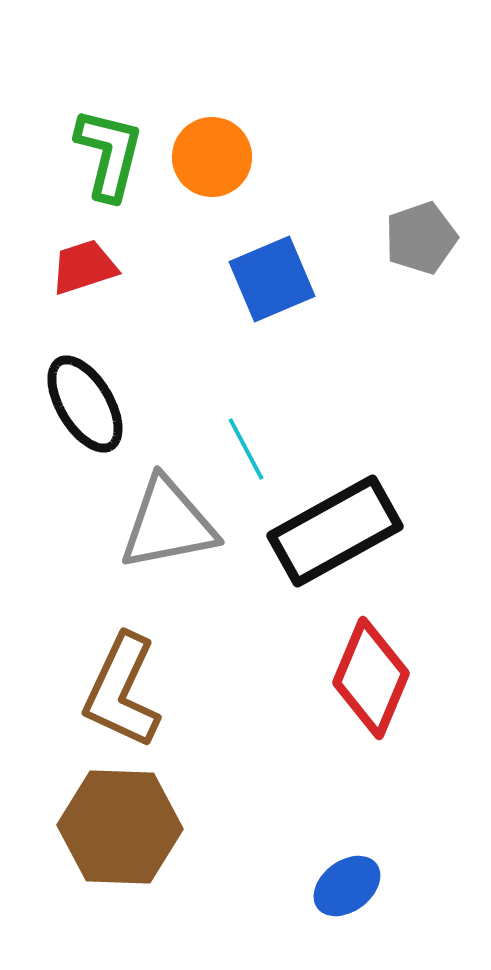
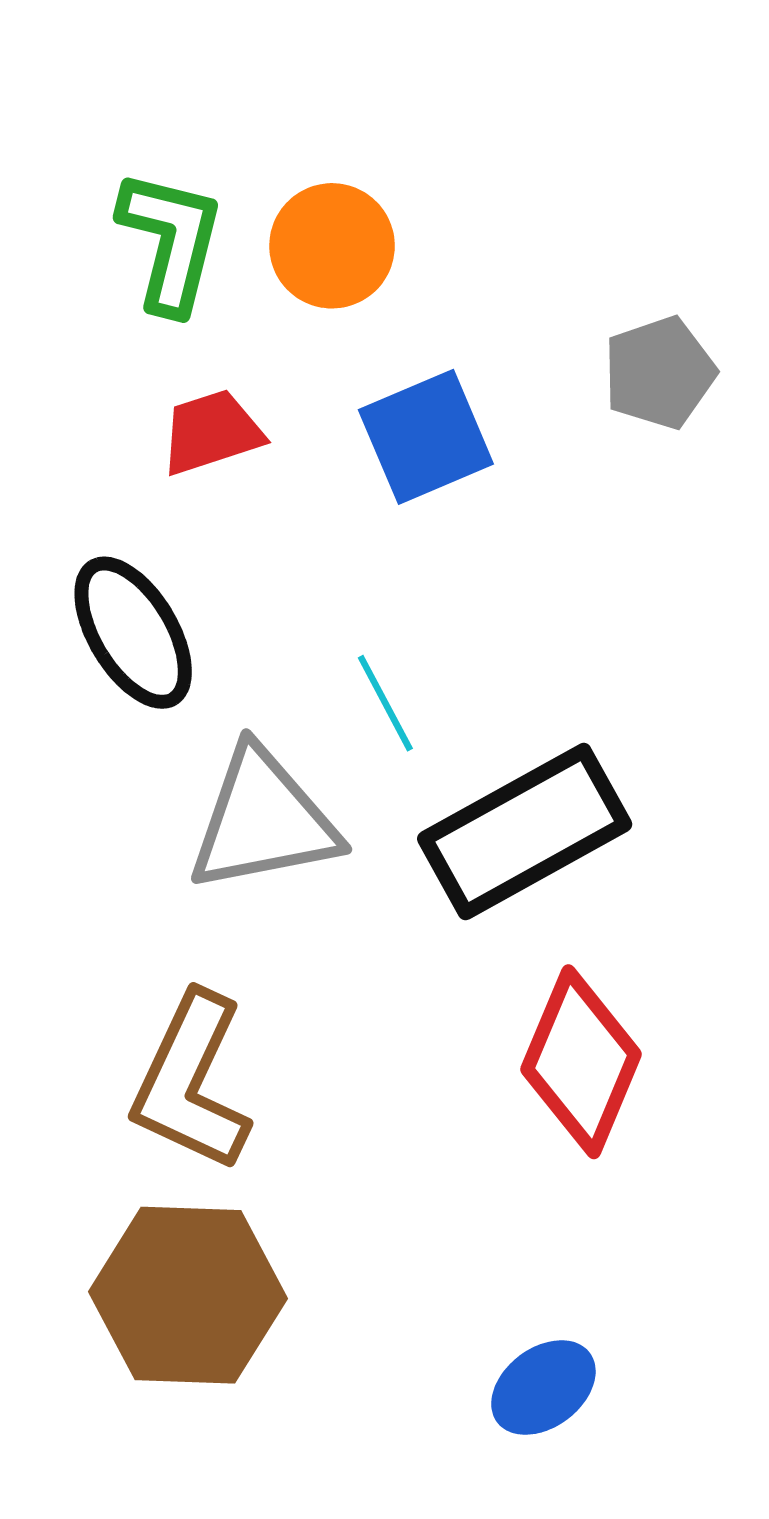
red trapezoid: (84, 267) -> (211, 432), moved

